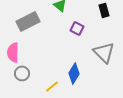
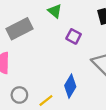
gray circle: (22, 73) -> (19, 95), moved

